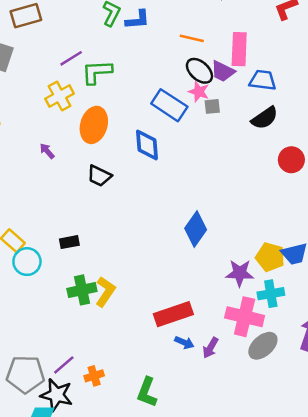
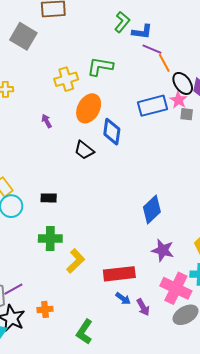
orange line: (192, 38) -> (164, 63), moved, turned 36
purple line: (71, 58) -> (152, 49), moved, turned 42
blue rectangle: (169, 105) -> (153, 106), turned -60
blue diamond: (147, 145) -> (112, 132), moved
purple star: (240, 273) -> (163, 250), moved
yellow L-shape: (105, 292) -> (76, 261), moved
purple arrow: (210, 348) -> (143, 307), turned -72
purple line: (64, 365) -> (13, 289), moved

